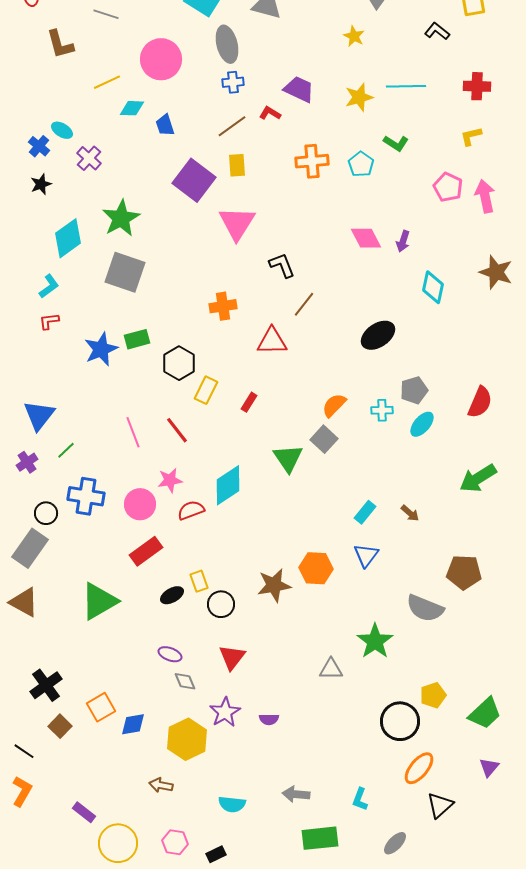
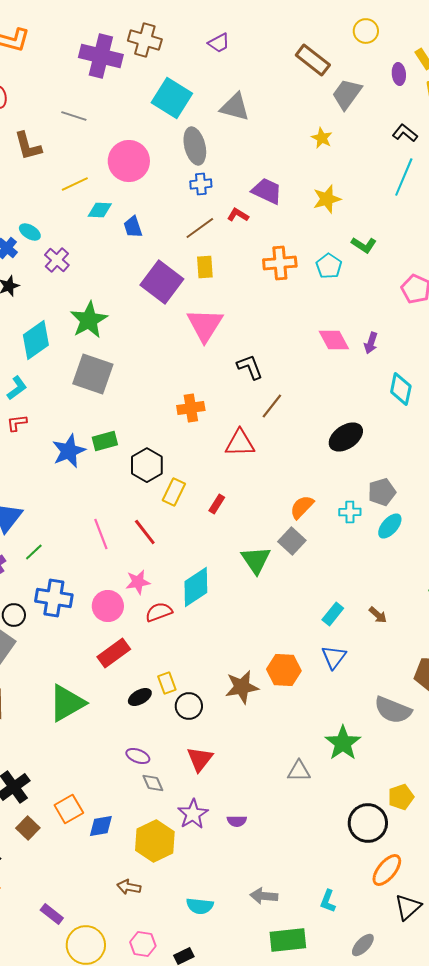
cyan line: (406, 86) -> (404, 177), moved, turned -66

